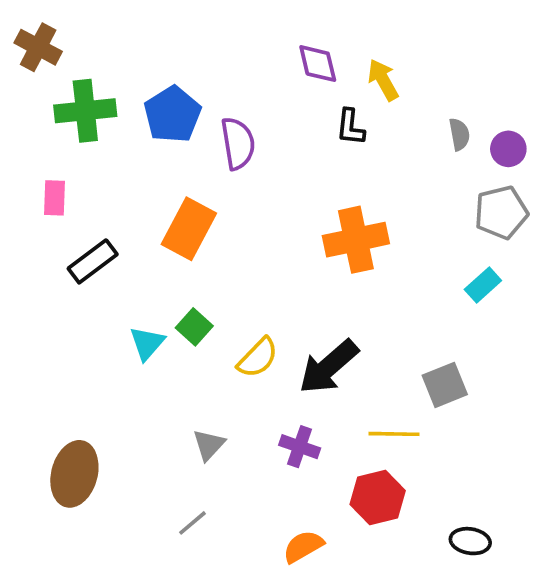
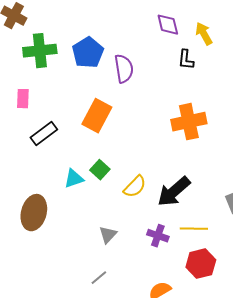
cyan triangle: (147, 343) -> (74, 179), turned 30
yellow line: (394, 434) -> (194, 229), moved
brown ellipse: (74, 474) -> (34, 213), moved

